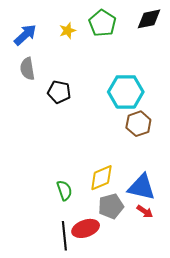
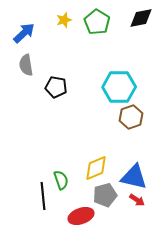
yellow star: (68, 31) -> (64, 20), moved
black line: (64, 236) -> (43, 196), moved

